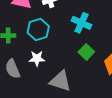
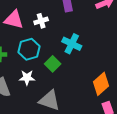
green square: (86, 52) -> (53, 64), moved

